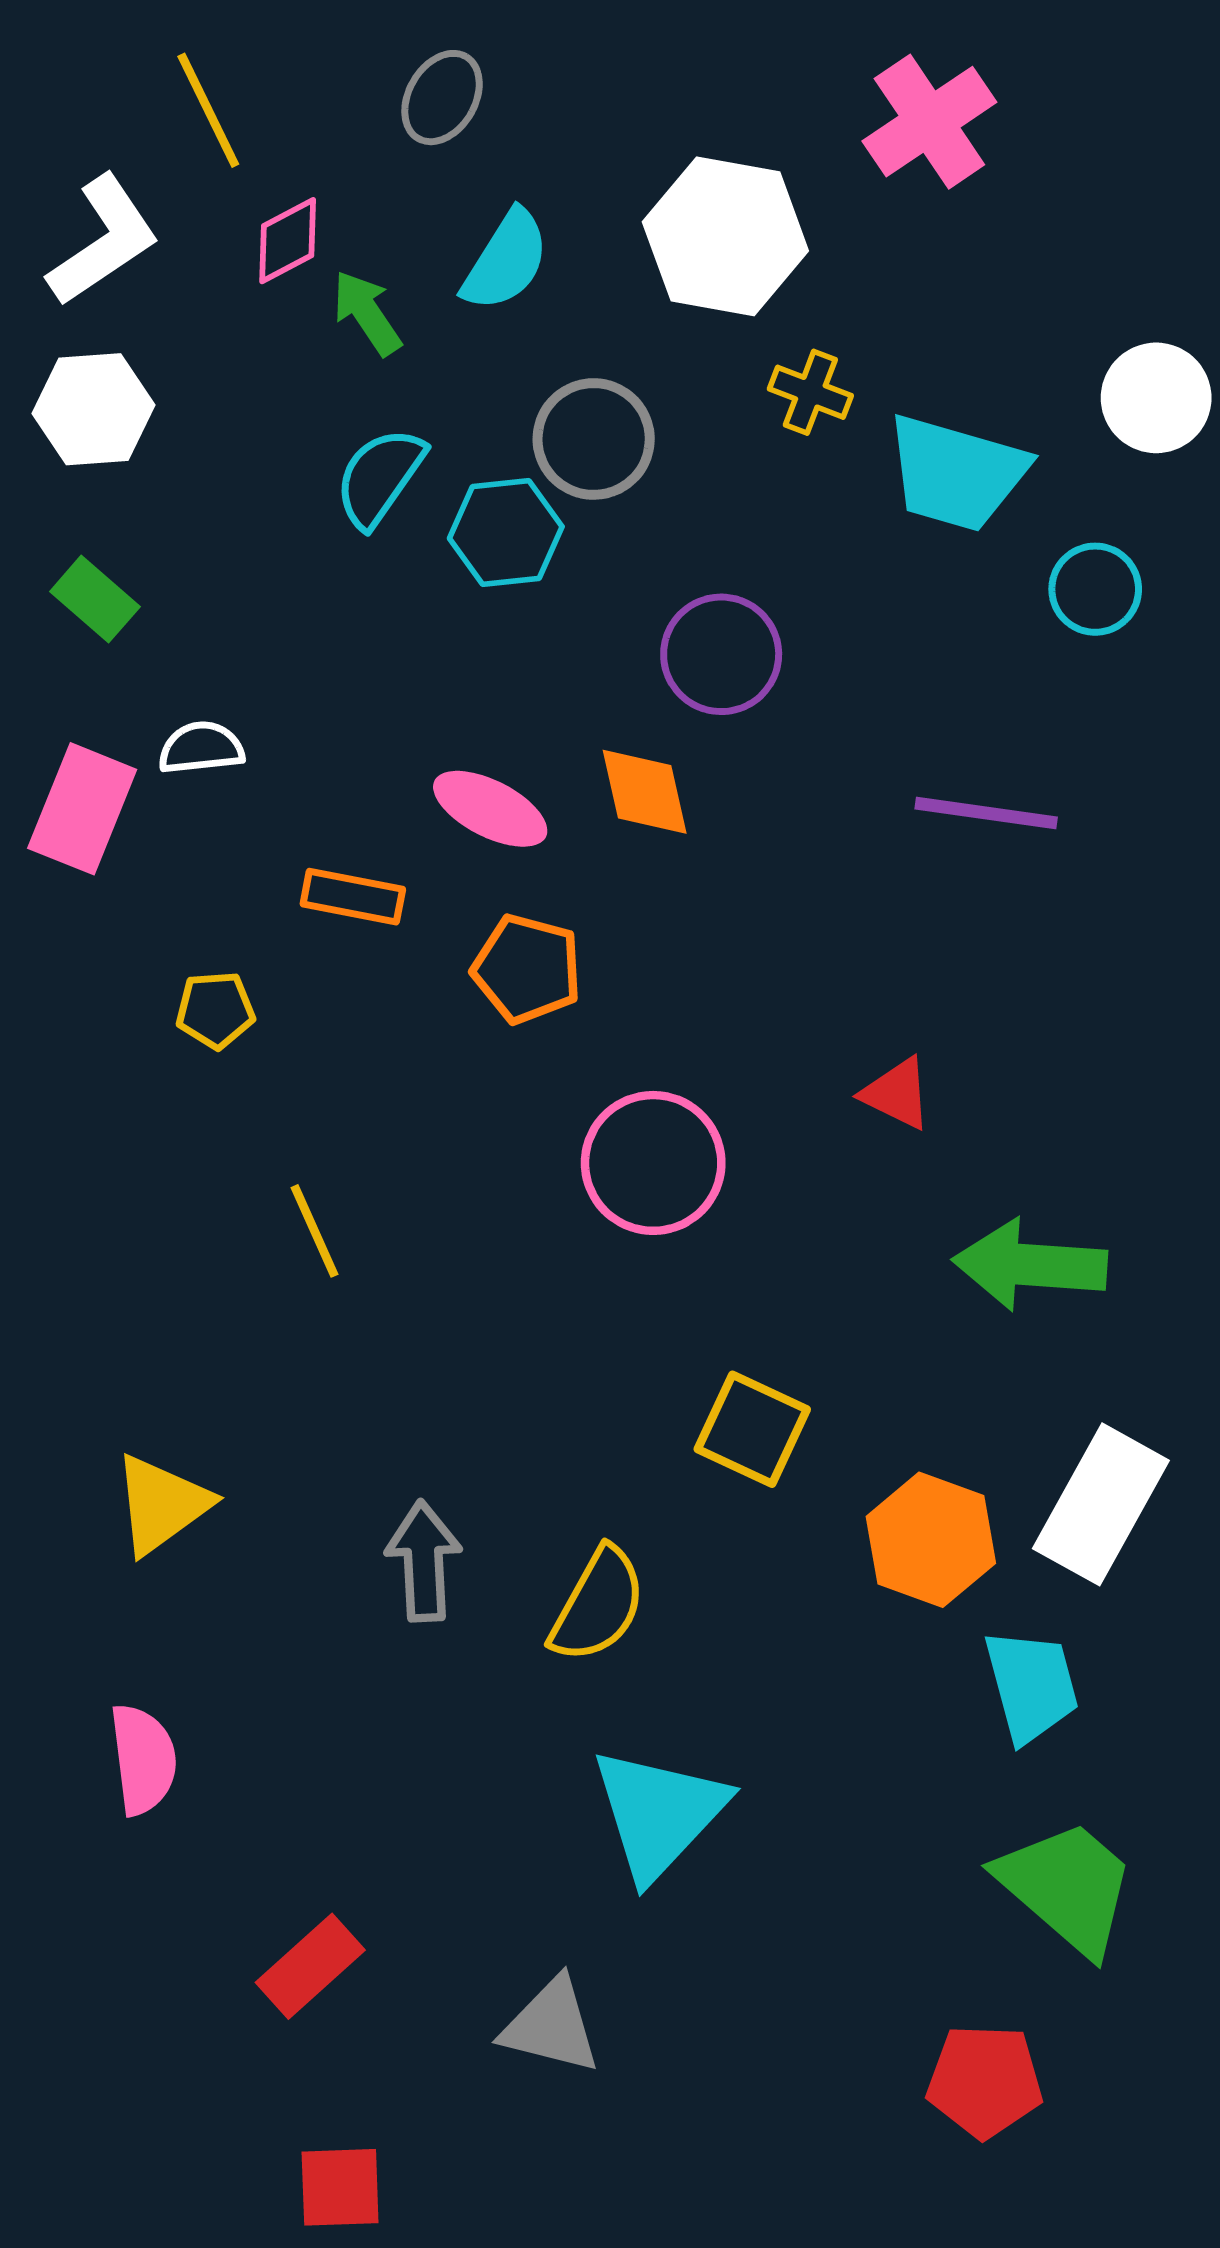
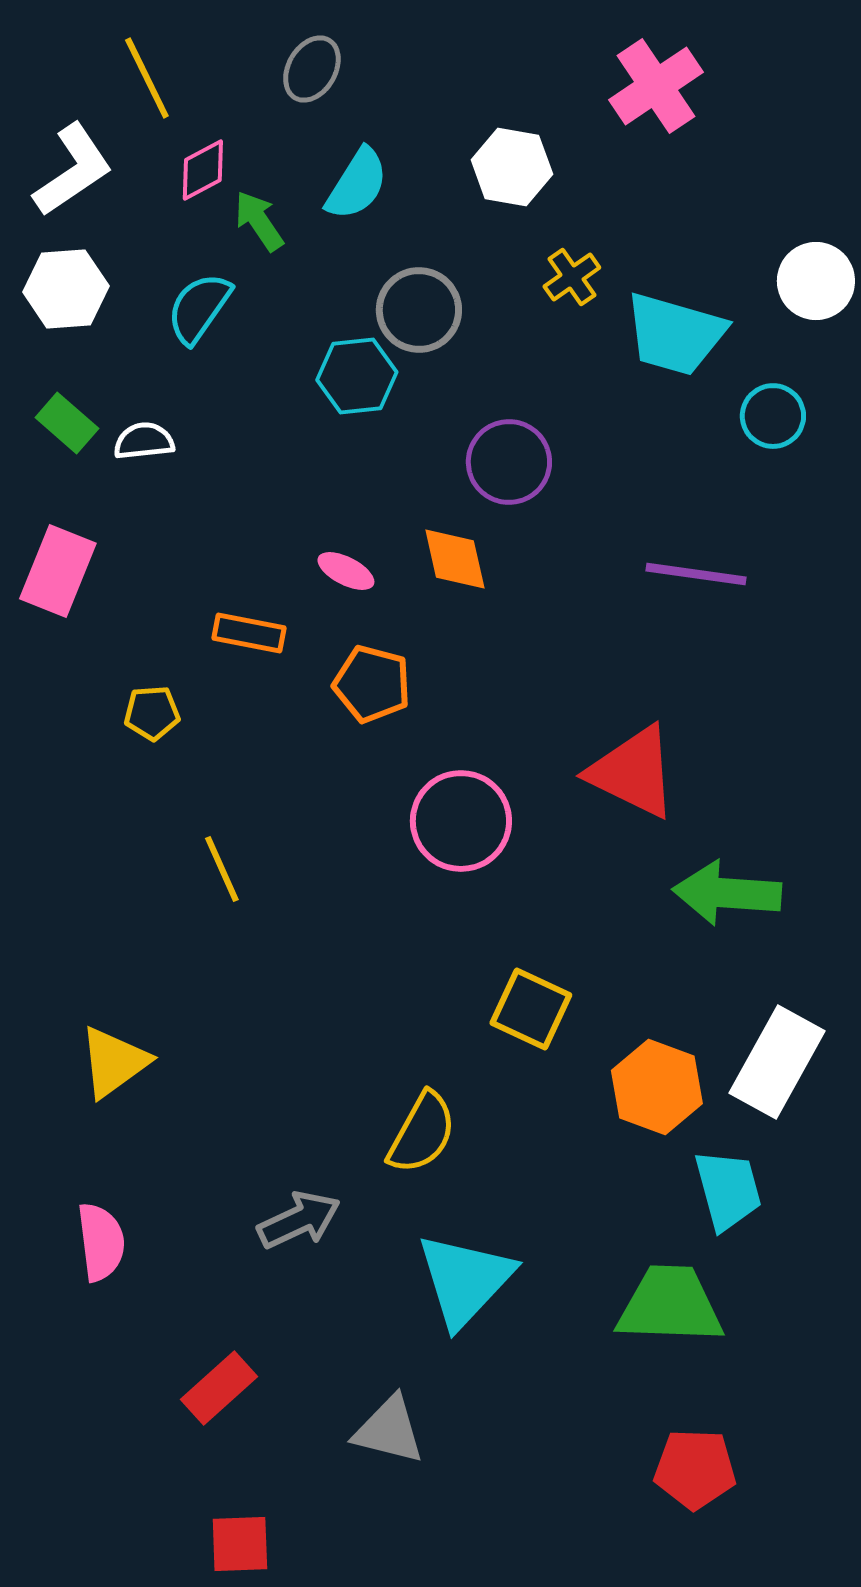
white hexagon: (725, 236) -> (512, 167), size x0.7
yellow cross: (810, 392) -> (572, 277), turned 34
cyan semicircle: (380, 477) -> (199, 308), moved
white semicircle: (201, 748) -> (144, 441), moved
pink ellipse: (490, 809) -> (346, 571), size x0.7
red triangle: (897, 1094) -> (633, 772), size x1.8
gray arrow: (424, 1561) -> (299, 1220), moved, turned 68
green trapezoid: (1067, 1887) -> (670, 1305), moved, turned -39

